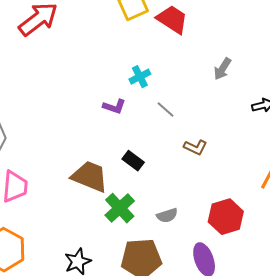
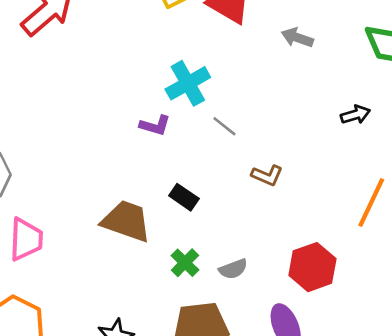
gray arrow: (222, 69) -> (297, 38), moved, turned 80
cyan cross: (140, 77) -> (188, 83), size x1.5
green cross: (120, 208) -> (185, 263), moved, size x0.7

